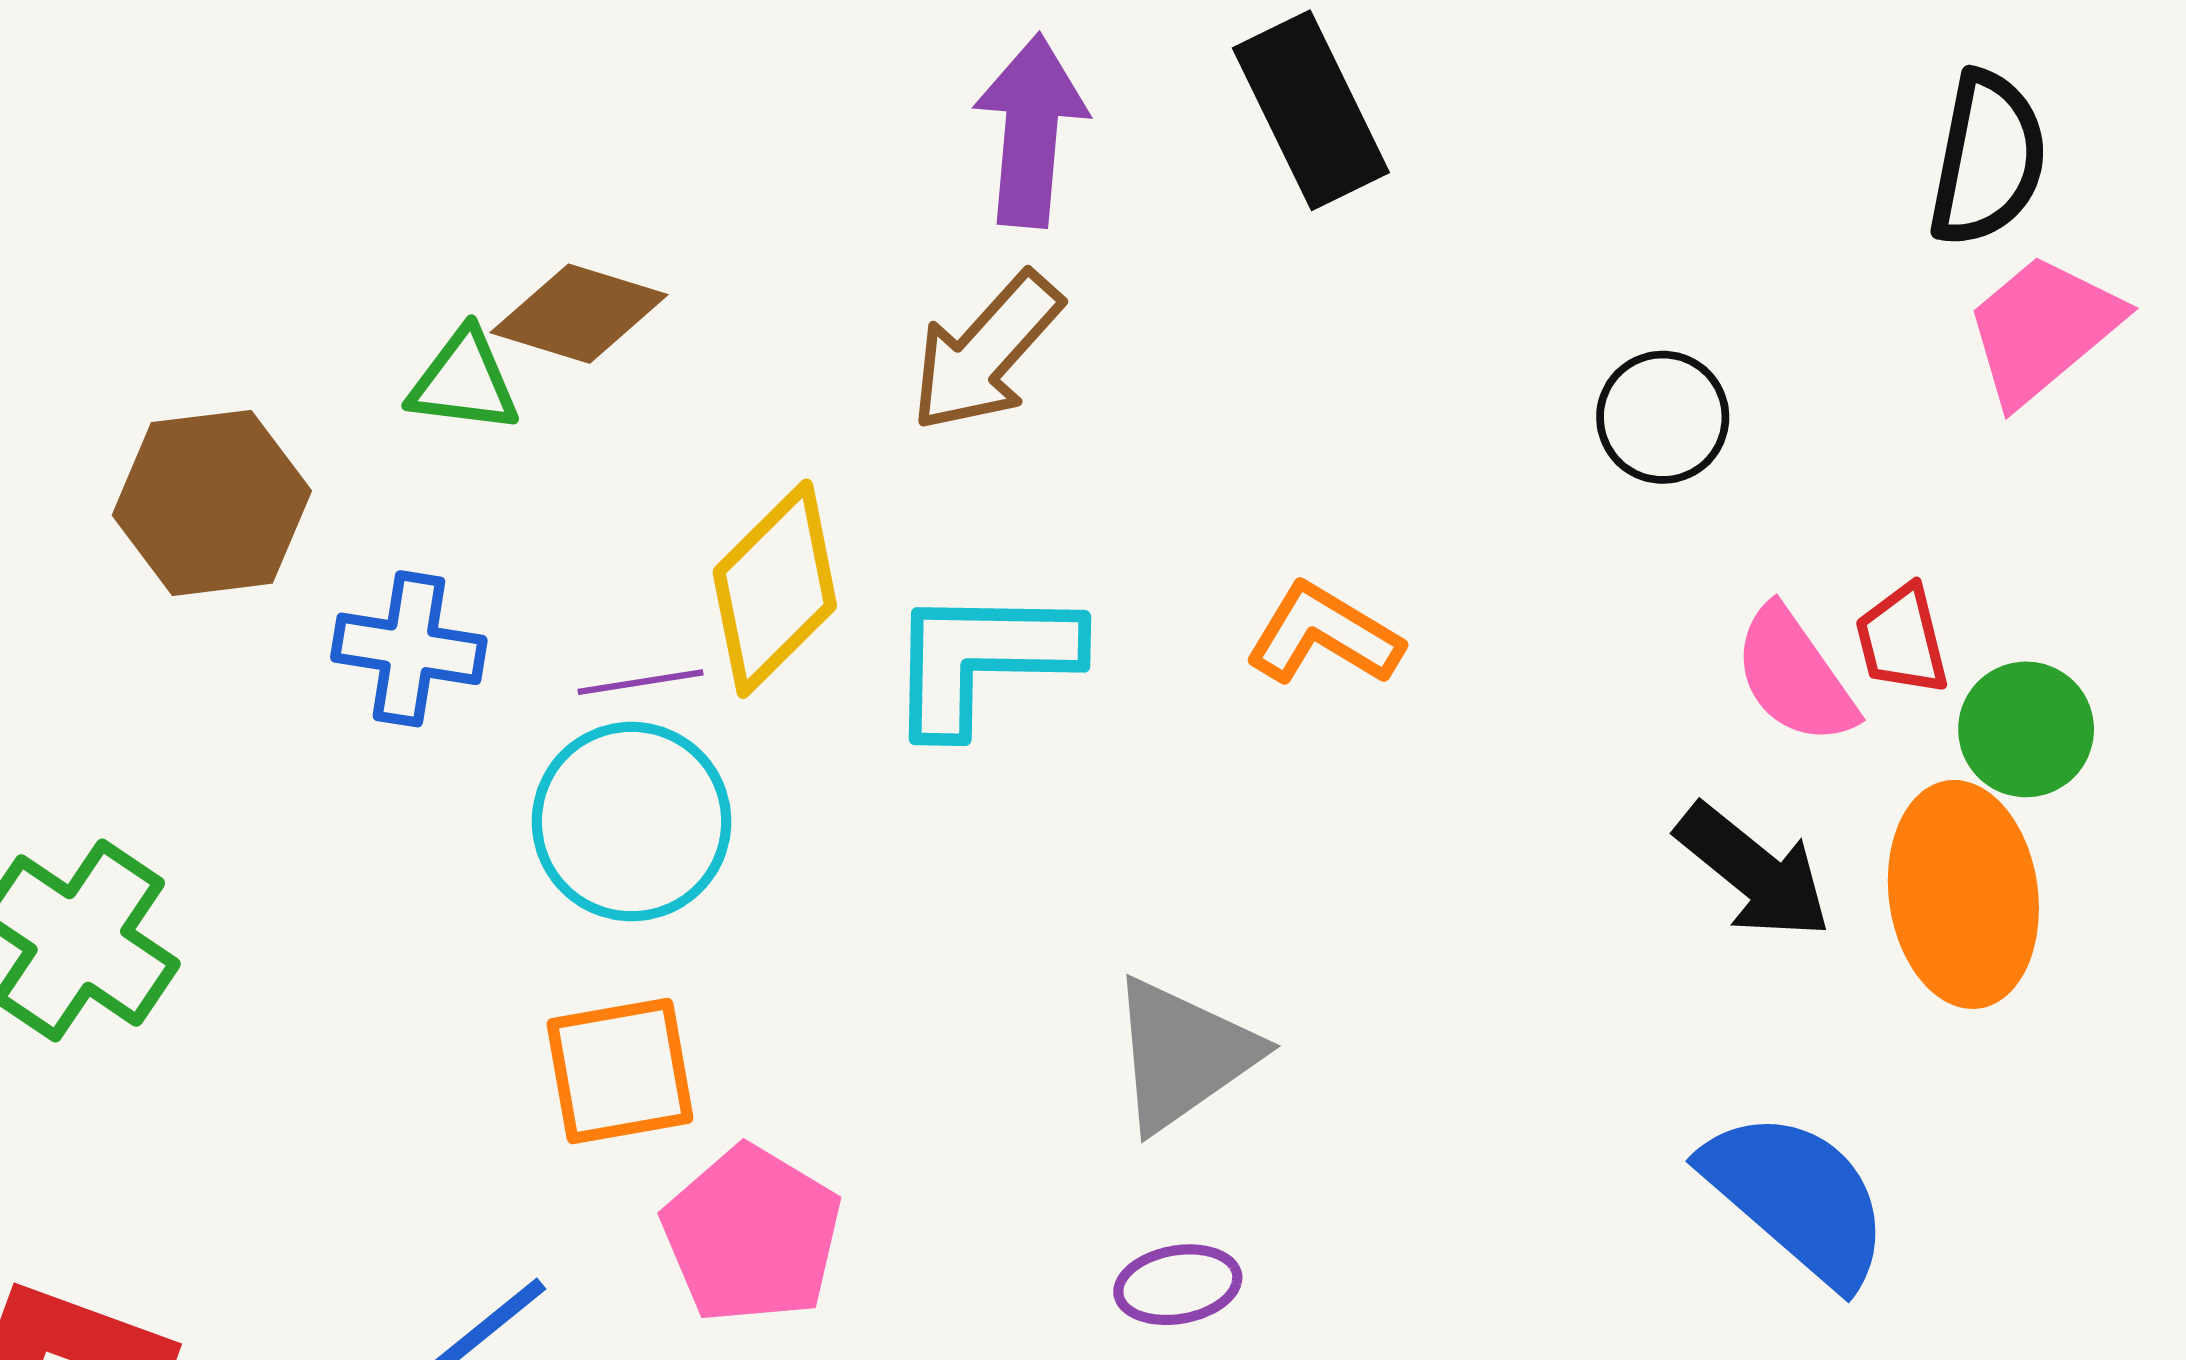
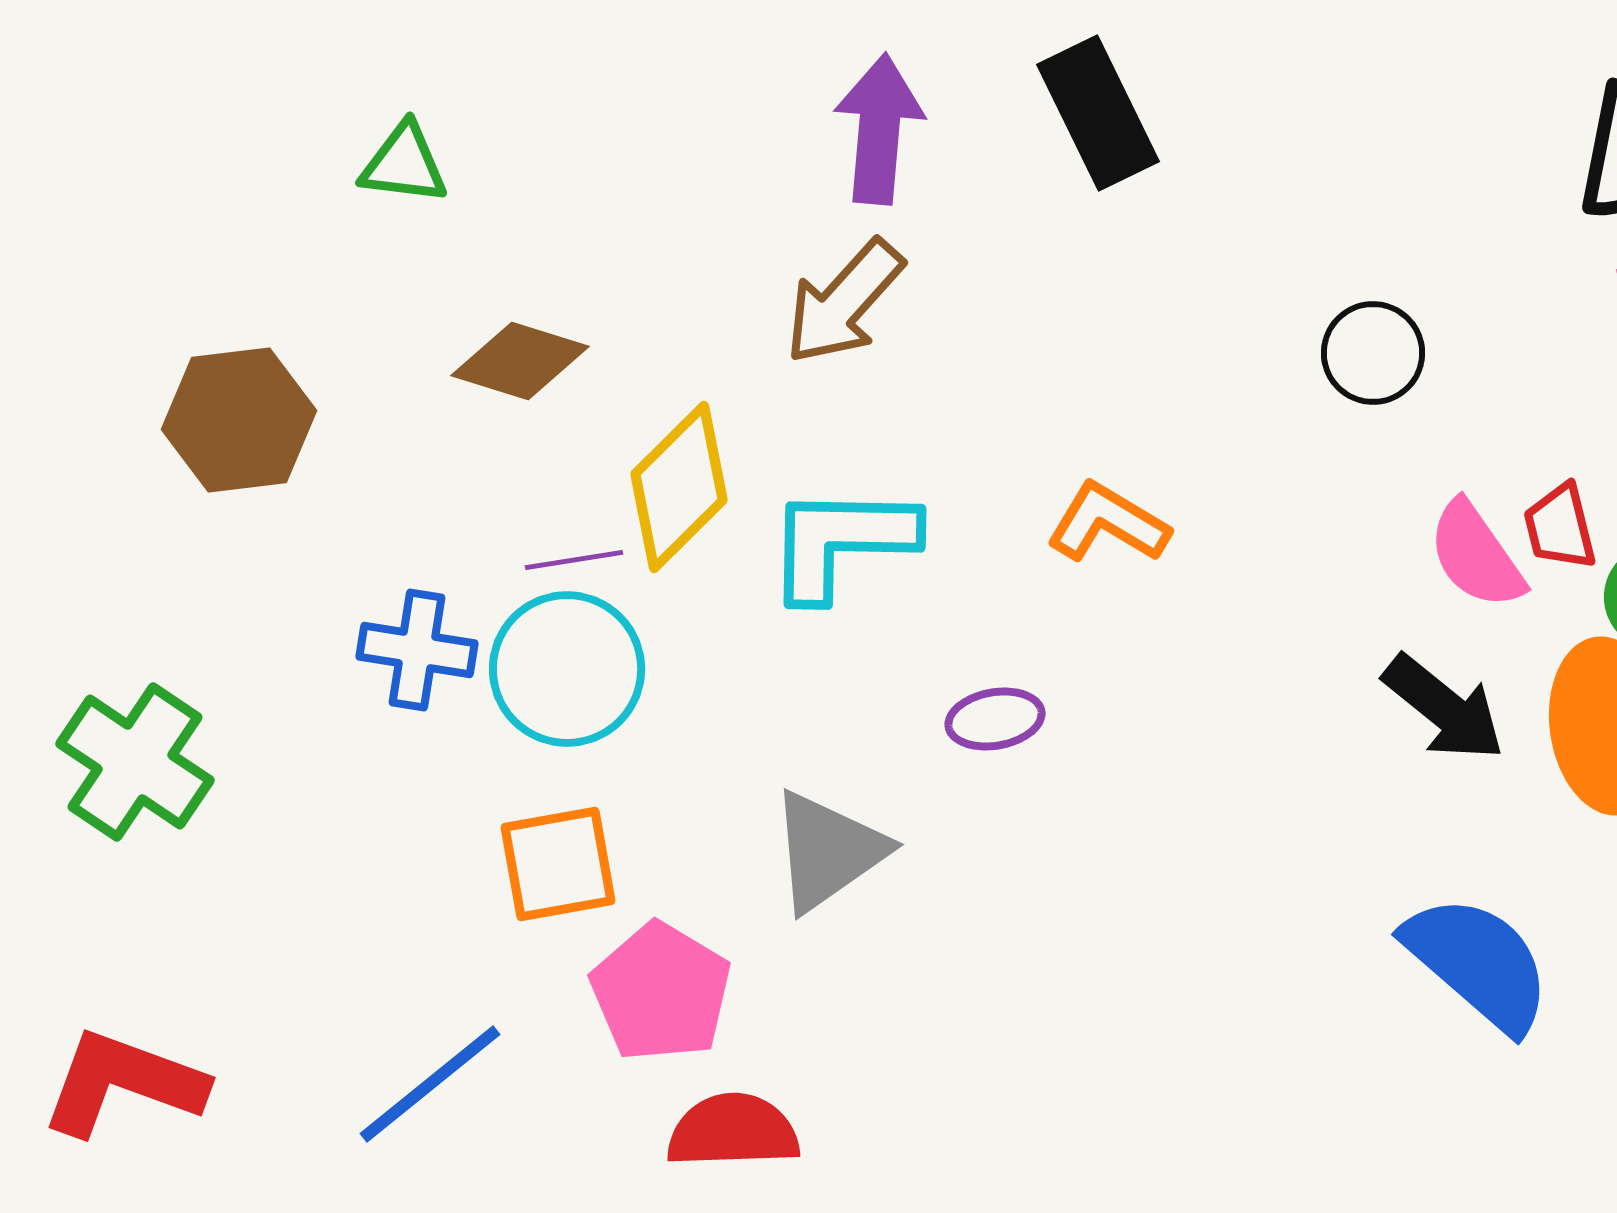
brown diamond: (579, 314) -> (520, 361), moved
green triangle: (464, 381) -> (404, 164), moved
blue cross: (409, 649) -> (417, 650), moved
gray triangle: (1183, 1054) -> (828, 851), moved
purple ellipse: (1178, 1285) -> (995, 719), moved

